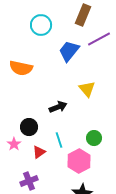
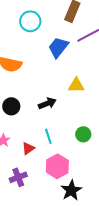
yellow triangle: (87, 89) -> (76, 85), turned -48
black circle: (29, 127) -> (11, 106), moved
pink hexagon: (79, 161) -> (57, 166), moved

